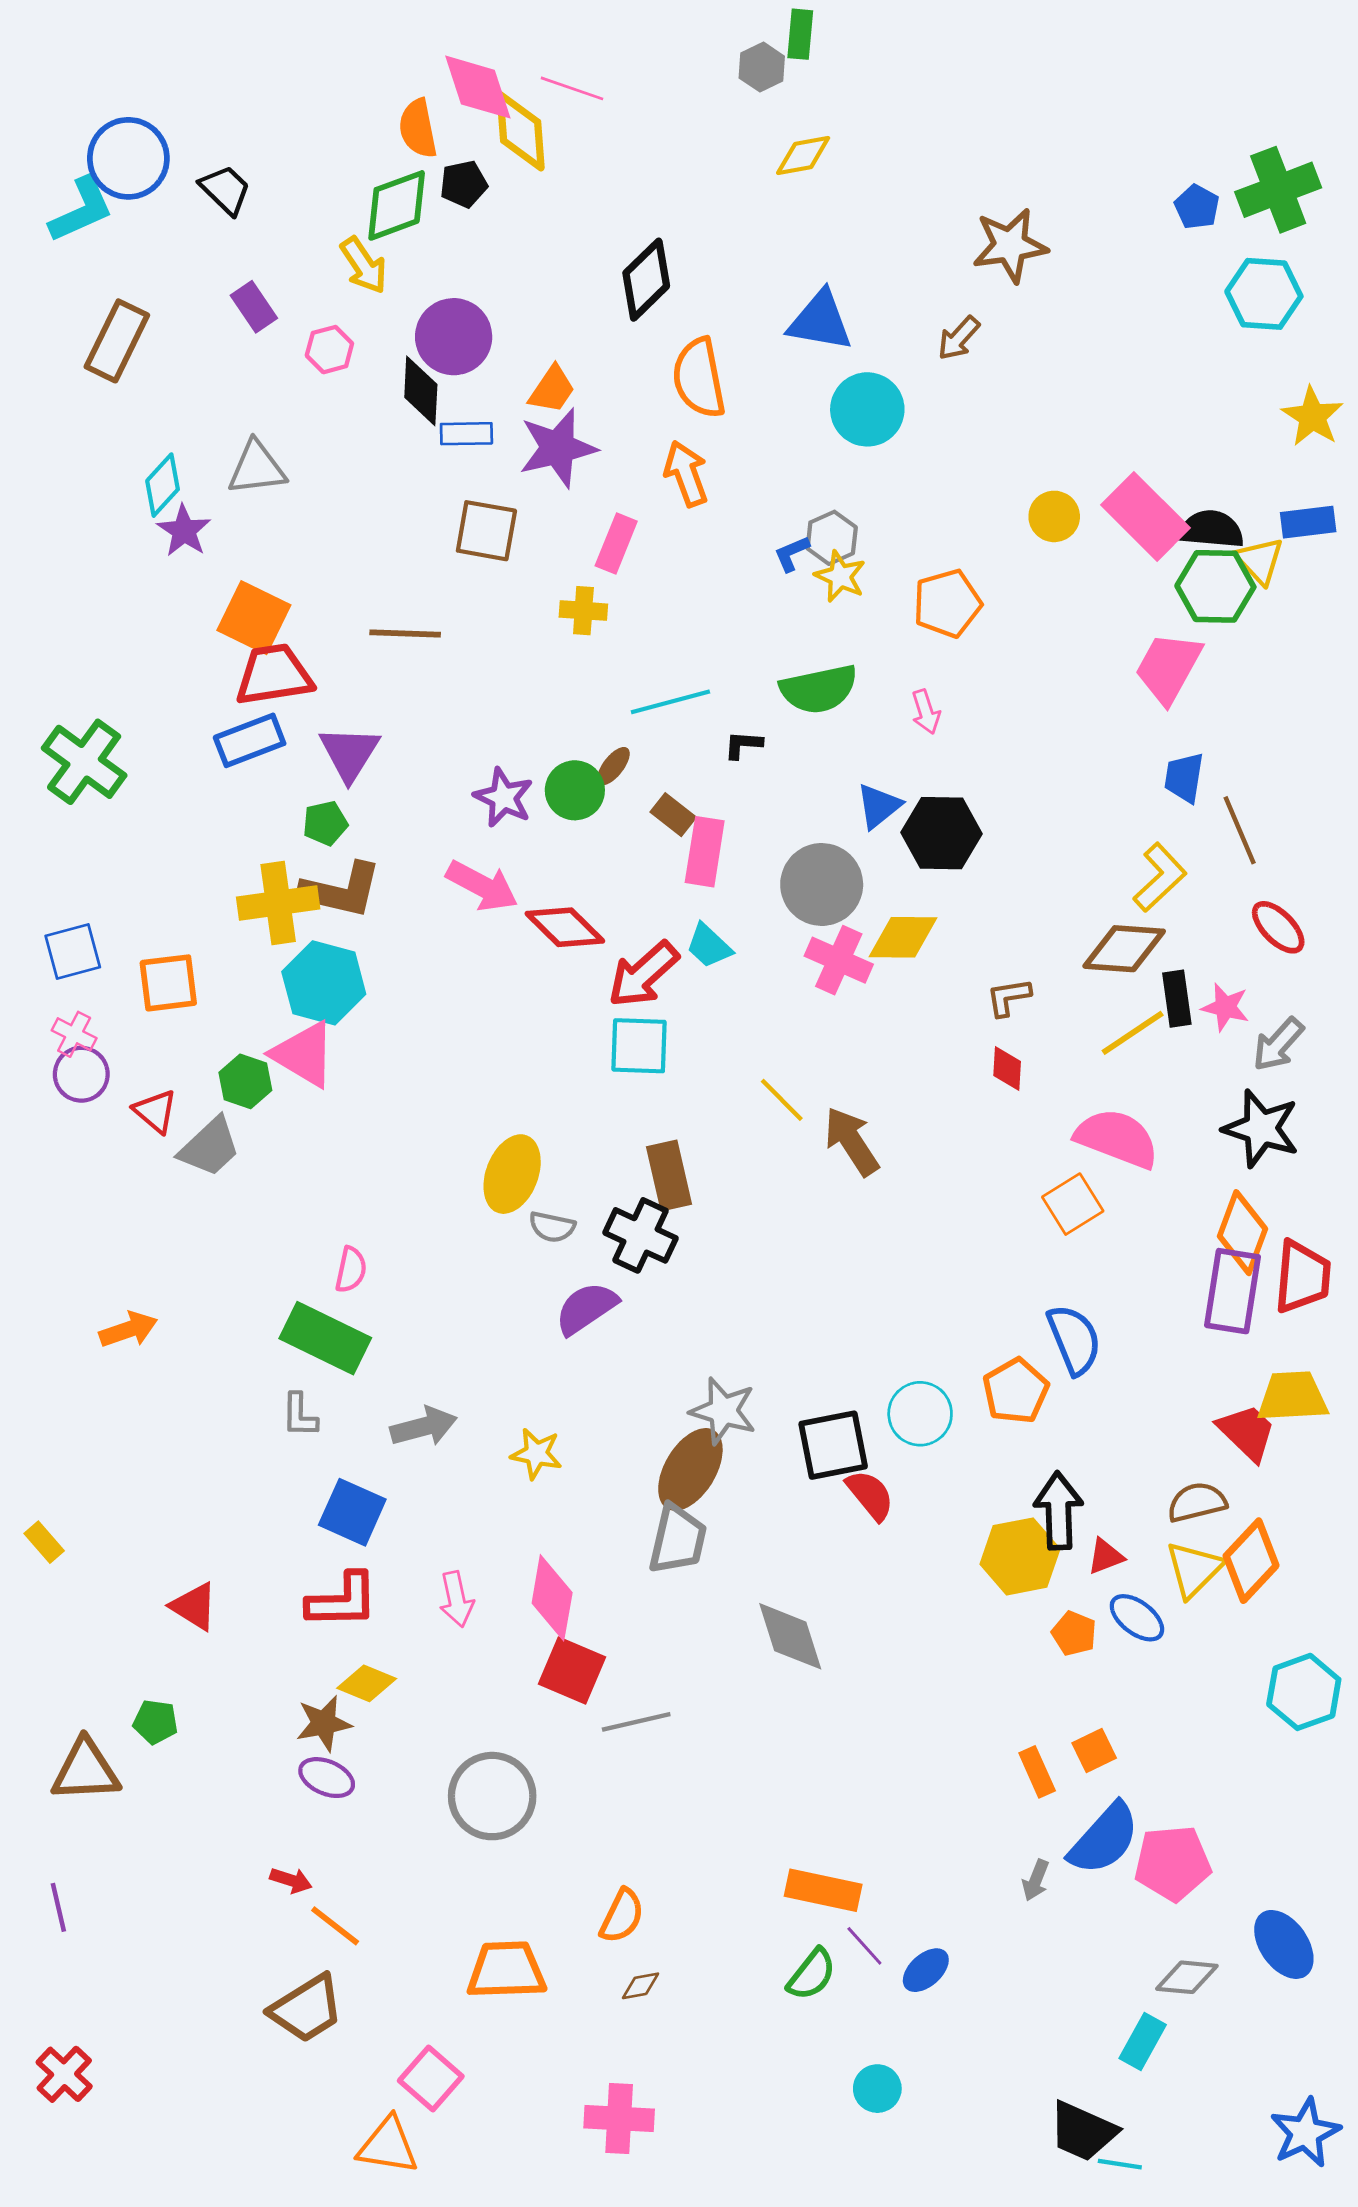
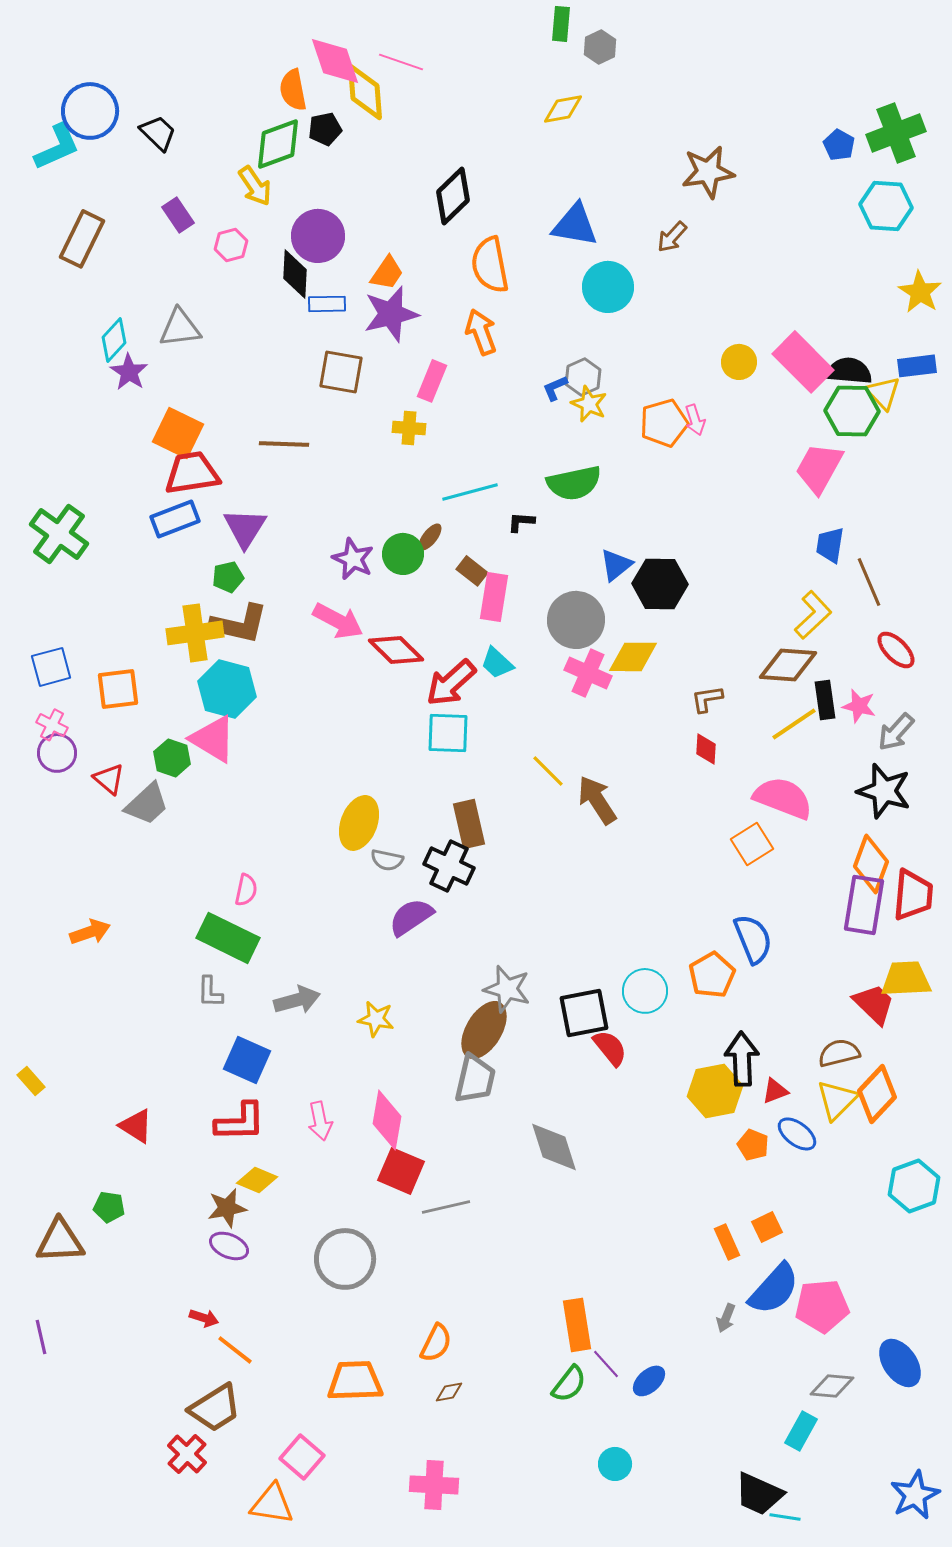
gray hexagon: (762, 67) -> (600, 47), moved
pink arrow: (926, 712) -> (695, 420), moved
orange rectangle: (823, 1890) -> (577, 1325), turned 69
red cross: (64, 2074) -> (187, 1454), moved

